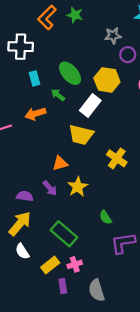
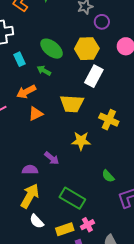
white rectangle: (90, 106) -> (94, 76), moved
orange triangle: (60, 163) -> (36, 114), moved
yellow star: (78, 187) -> (81, 141), moved, turned -30
yellow rectangle: (50, 265) -> (65, 229), turned 30

